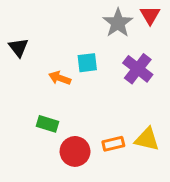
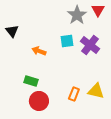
cyan square: (87, 63) -> (67, 41), moved
orange rectangle: (113, 144) -> (74, 94), turned -56
red circle: (75, 151) -> (39, 101), moved

